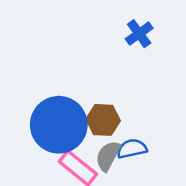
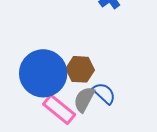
blue semicircle: (132, 149) -> (104, 93), turned 55

